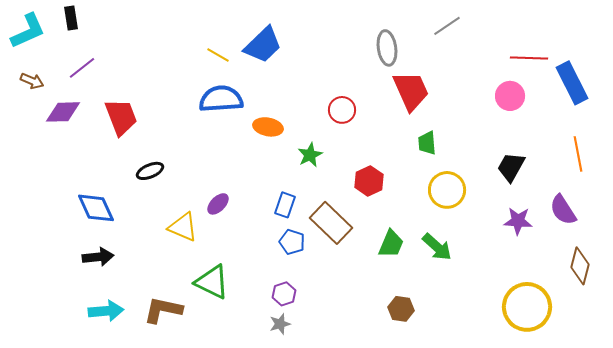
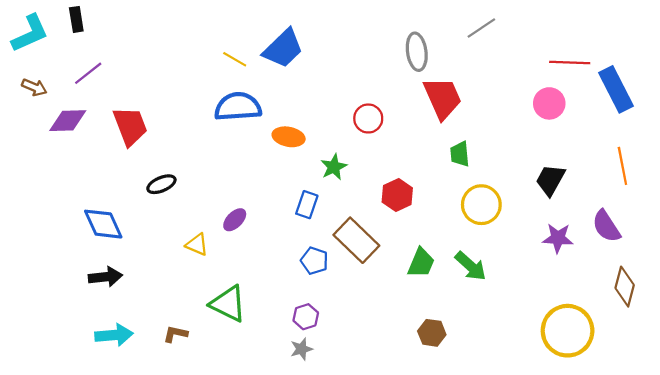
blue rectangle: (285, 205) -> (307, 205), moved
yellow triangle: (183, 227) -> (197, 245), size x0.7
brown L-shape: (163, 310) -> (175, 334), size x0.6

